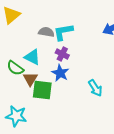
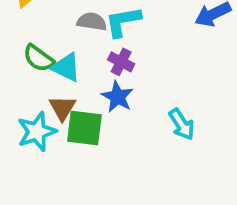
green semicircle: (15, 68) -> (39, 58), moved
cyan star: (16, 116) -> (37, 132), moved, turned -30

